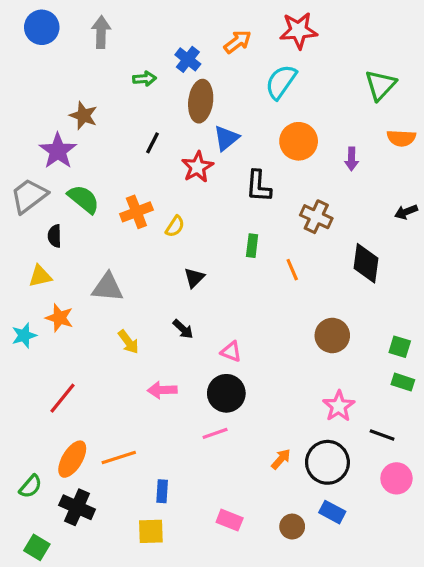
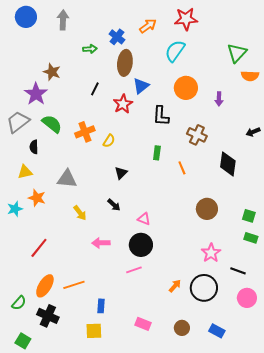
orange semicircle: (401, 138) -> (250, 76), moved
blue rectangle: (332, 512) -> (217, 331), moved

